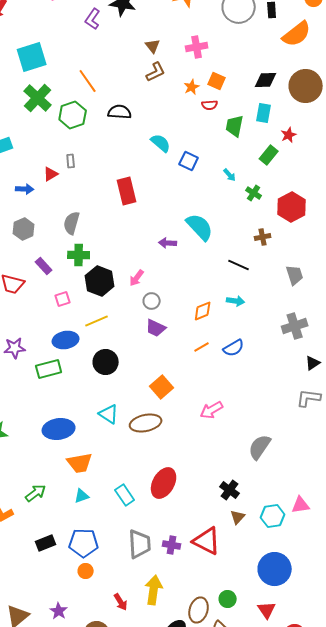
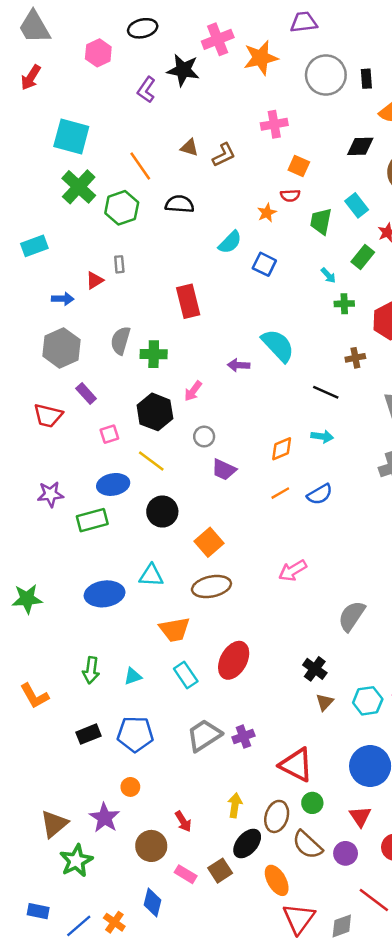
brown triangle: (153, 46) -> (189, 148), moved, turned -35
cyan square: (32, 57) -> (71, 136), turned 32
black diamond: (266, 80) -> (360, 146), moved
orange star: (192, 87) -> (267, 213), moved
cyan rectangle: (264, 113) -> (357, 205), turned -48
cyan semicircle: (161, 143) -> (230, 242), turned 95
cyan arrow: (230, 175) -> (328, 275), moved
green cross: (254, 193) -> (344, 304), turned -35
gray hexagon: (24, 229) -> (61, 348), size x1.4
green cross: (79, 255) -> (154, 354), moved
pink arrow: (137, 278) -> (193, 391), moved
gray circle: (152, 301) -> (204, 437), moved
yellow line: (97, 321) -> (151, 461), turned 60
orange square: (162, 387) -> (209, 542), moved
cyan triangle: (109, 414) -> (151, 575), moved, turned -30
orange trapezoid: (80, 463) -> (175, 630), moved
green arrow: (36, 493) -> (91, 670), moved, turned 135
red triangle: (207, 541) -> (296, 765), moved
gray trapezoid: (140, 544) -> (204, 735), turned -120
purple cross: (172, 545) -> (243, 737), turned -30
orange circle: (86, 571) -> (130, 787), moved
yellow arrow: (154, 590) -> (235, 805), moved, size x0.7
red arrow: (121, 602) -> (183, 821), moved
purple star: (59, 611) -> (105, 818), size x1.4

